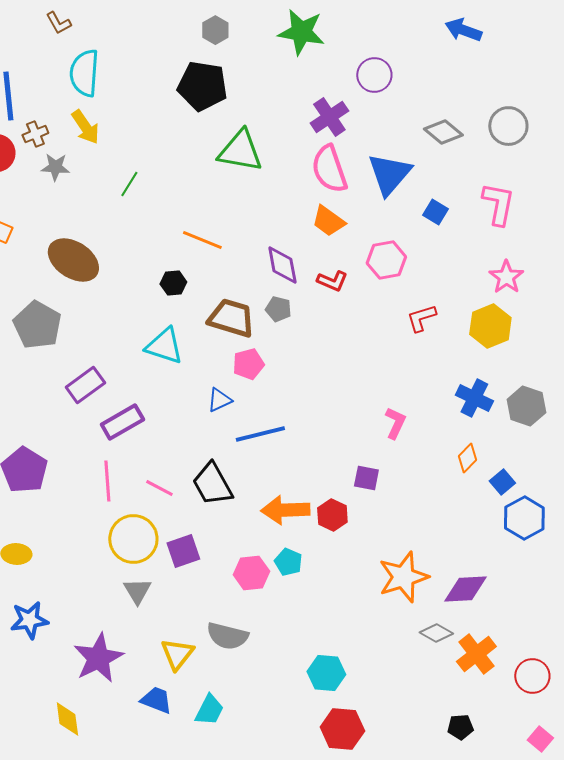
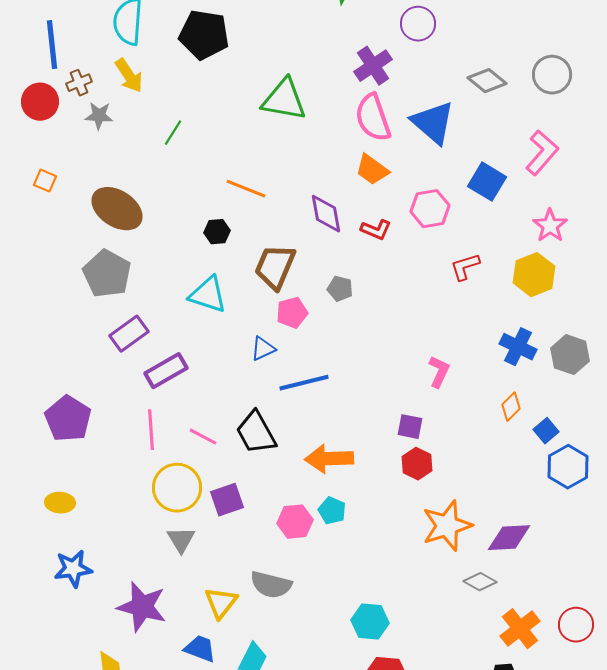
black pentagon: (202, 86) -> (204, 35), moved
blue triangle: (389, 174) -> (433, 123), turned -30
pink L-shape: (498, 204) -> (542, 153), turned 30
blue square: (435, 212) -> (487, 182), moved, size x1.5
gray pentagon: (278, 309) -> (340, 289), moved
brown trapezoid: (231, 318) -> (275, 267), turned -84
gray pentagon: (37, 325) -> (107, 274), moved
red hexagon: (332, 515) -> (417, 464), moved
orange cross: (476, 654) -> (520, 629), moved
purple star: (98, 658) -> (142, 607), turned -30

